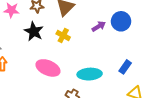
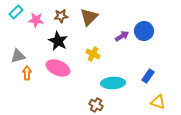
yellow cross: (63, 36) -> (93, 54), moved
pink ellipse: (48, 68) -> (58, 68), moved

